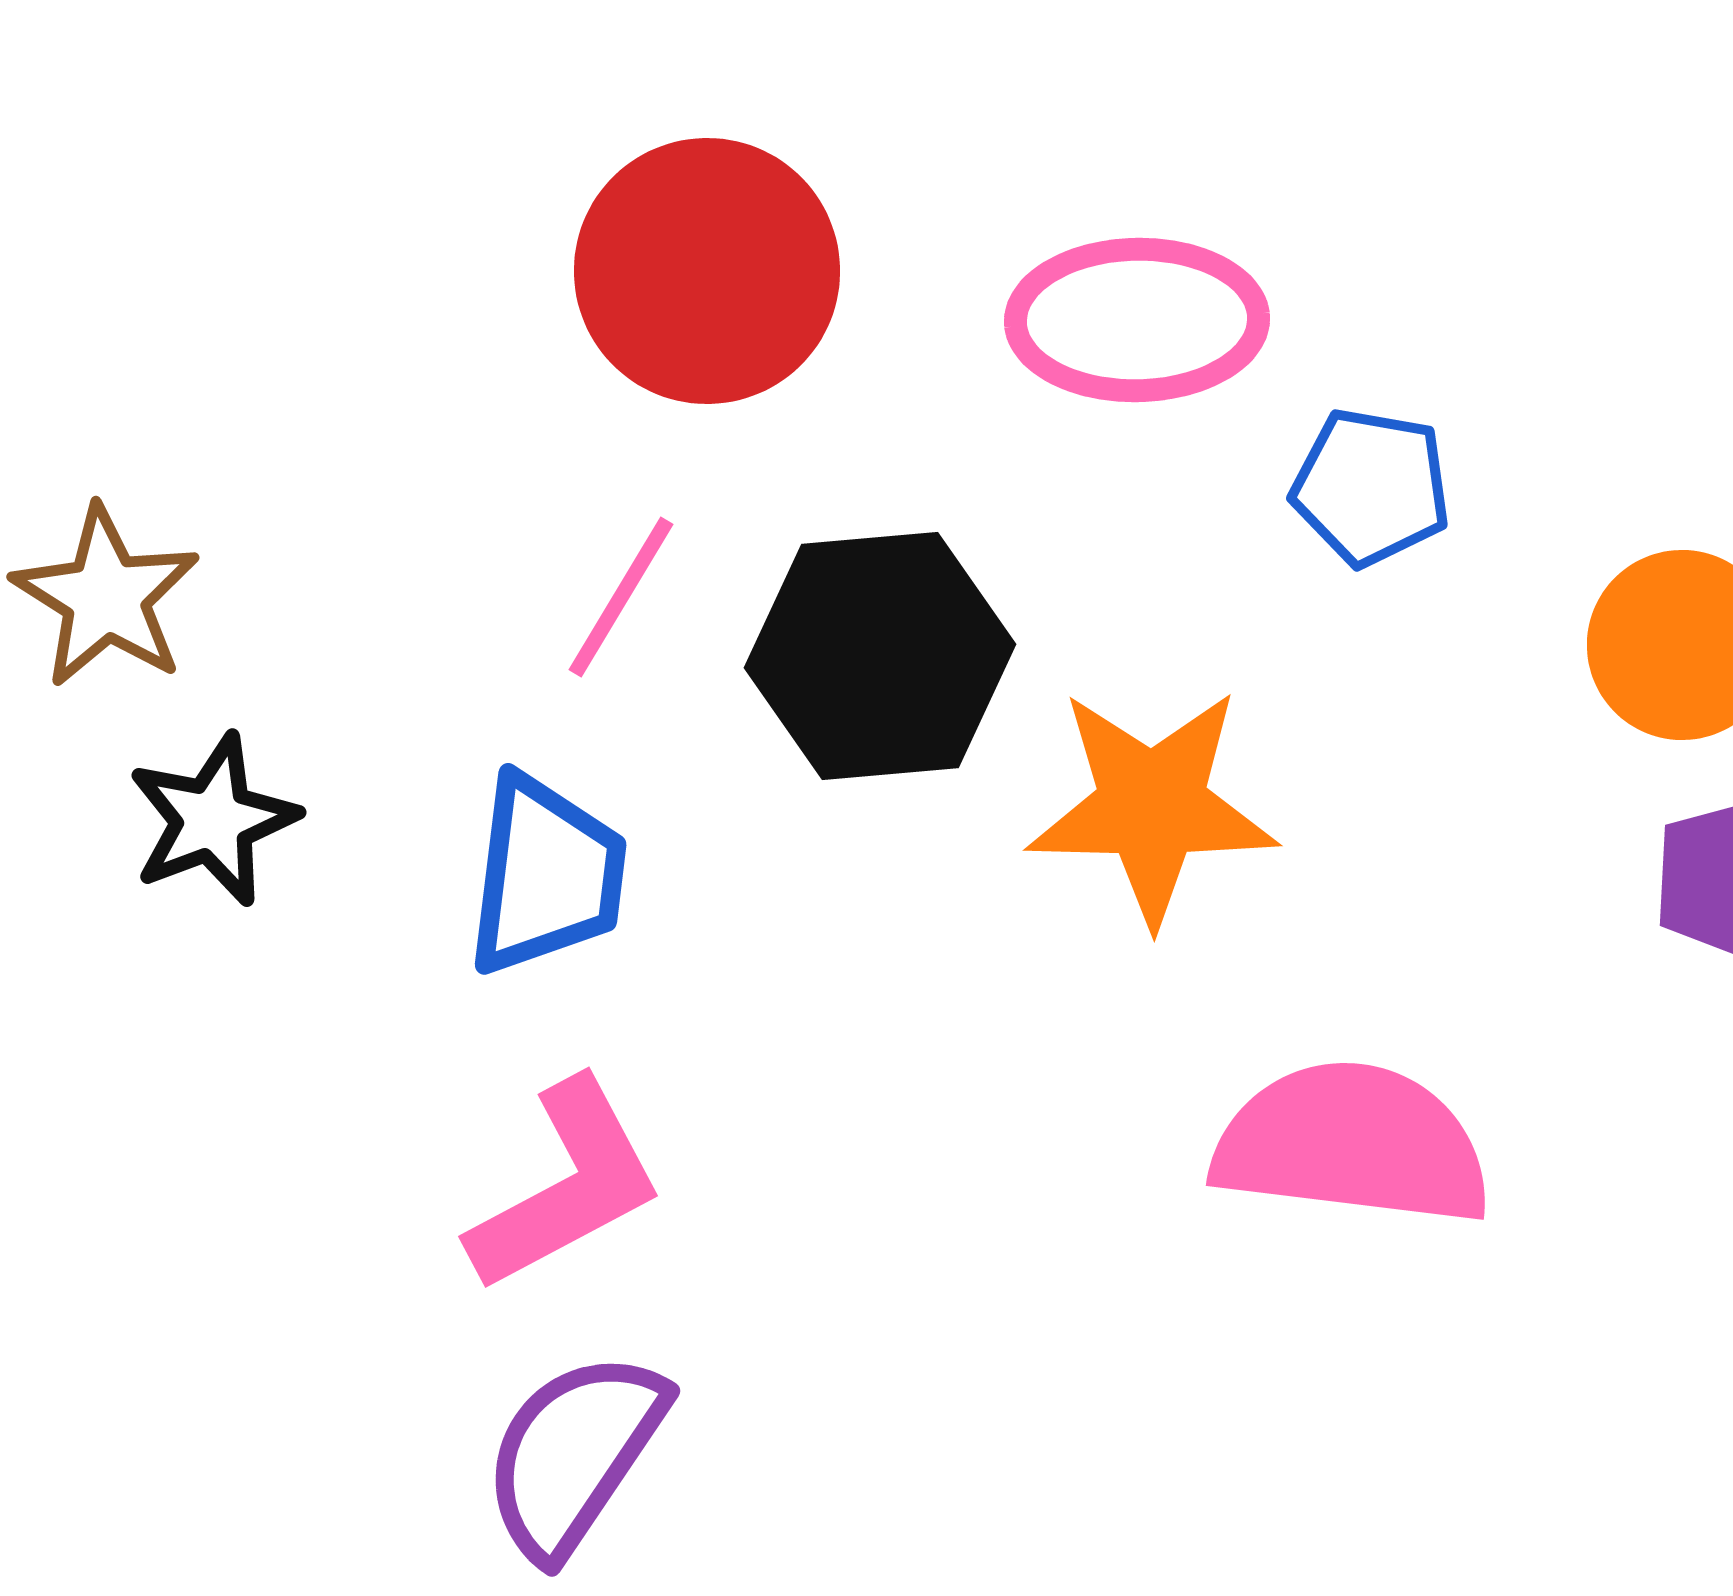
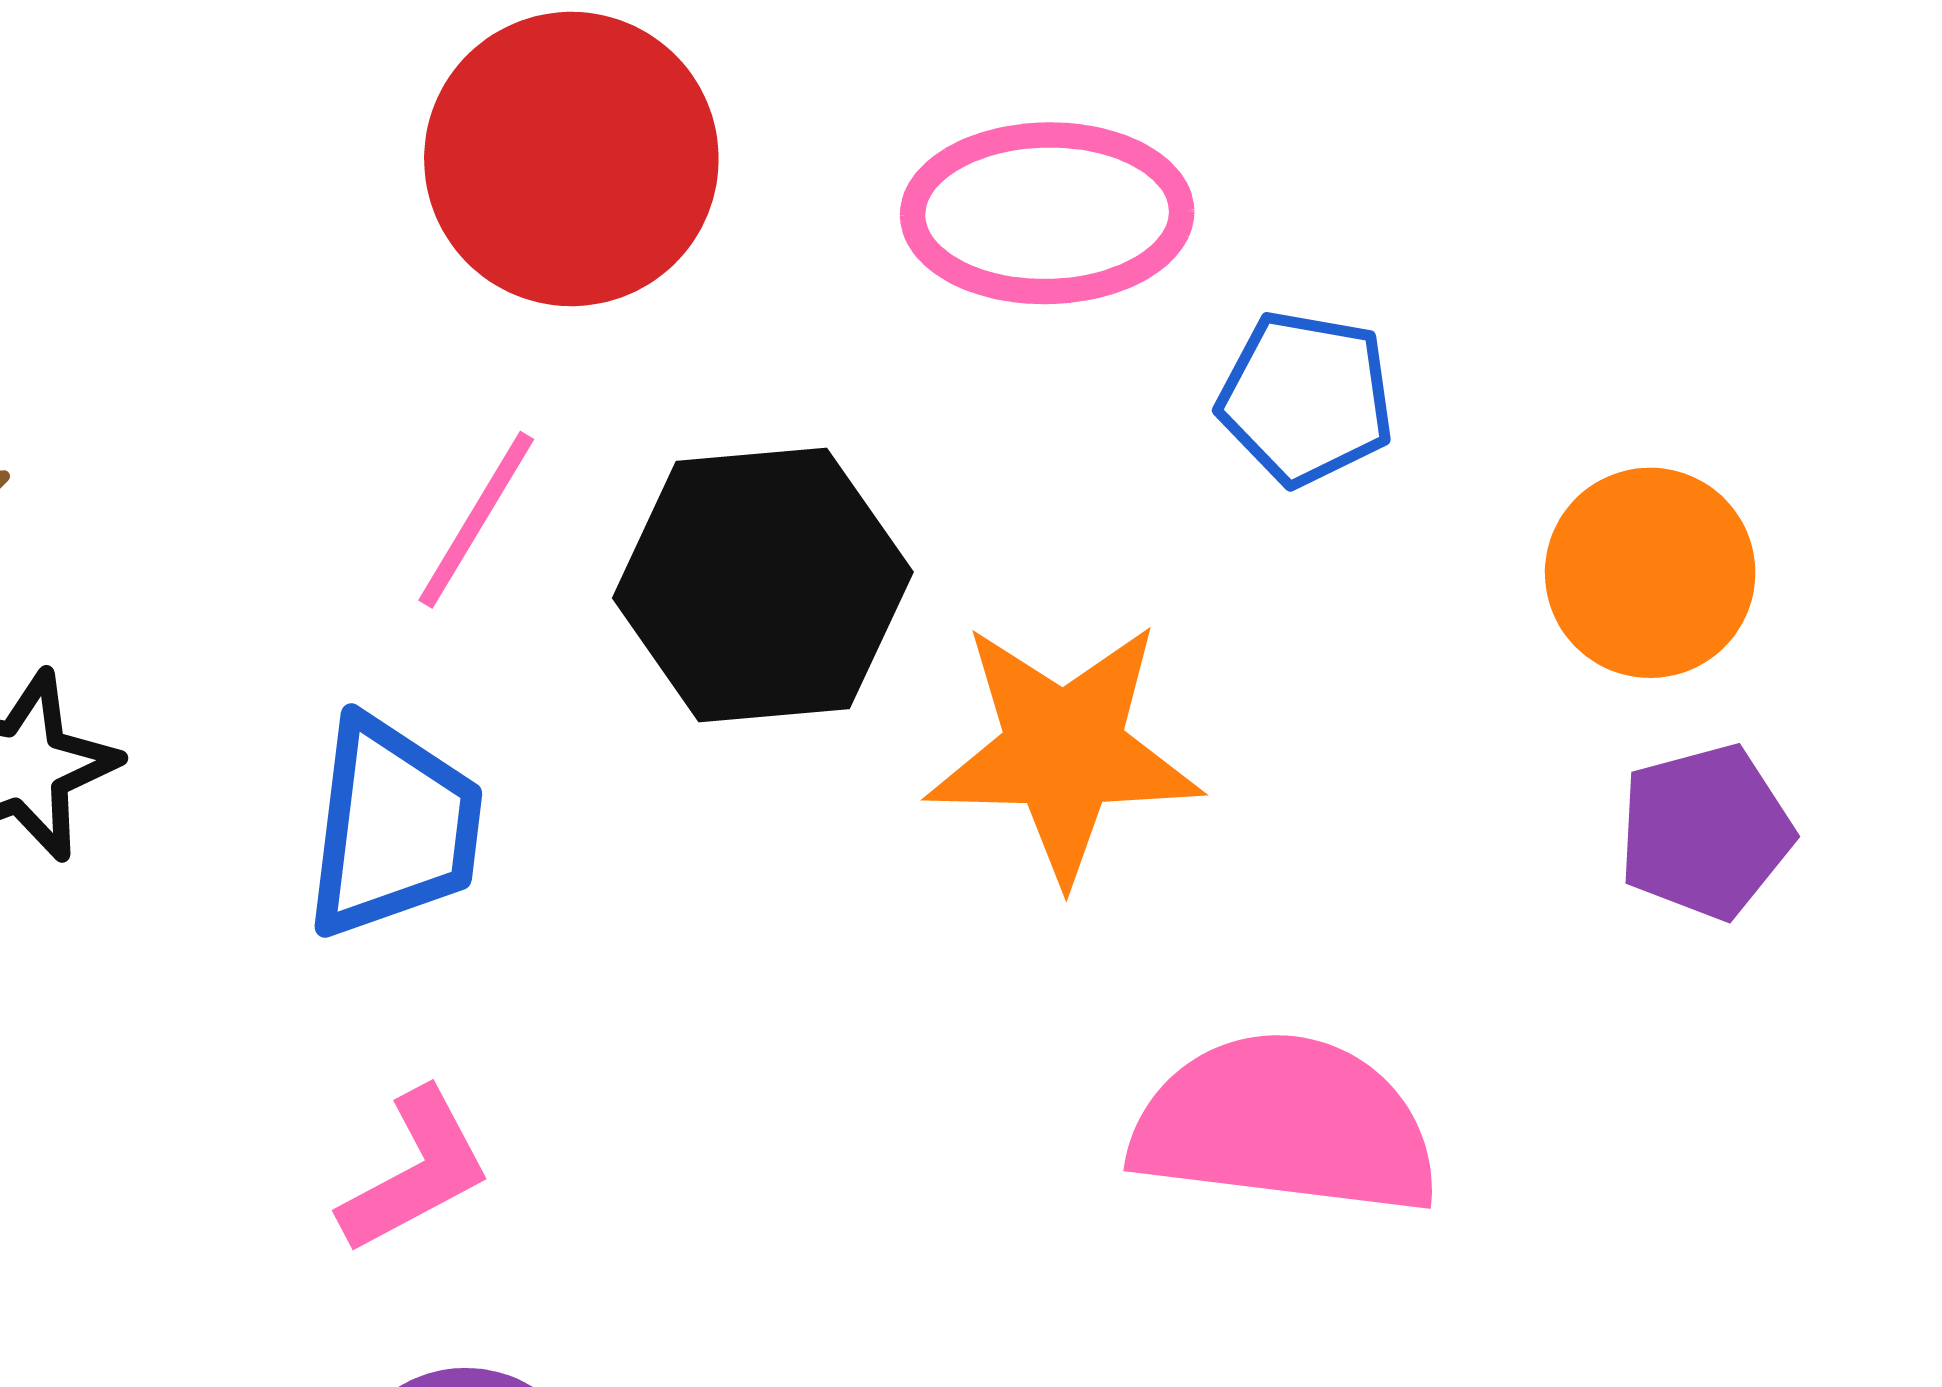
pink L-shape: (566, 1186) -> (415, 1171), size x0.7

